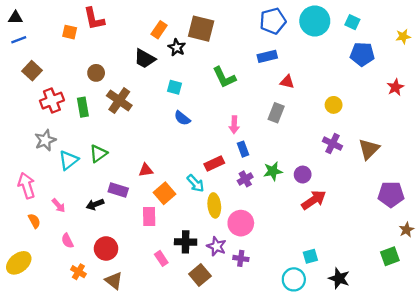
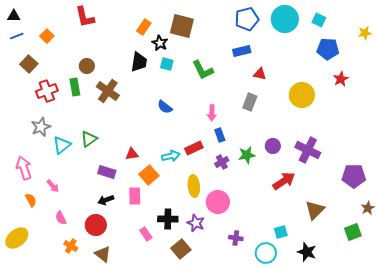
orange square: (70, 32) -> (47, 36), moved, turned 32
black trapezoid: (145, 59) -> (139, 62), moved, turned -110
cyan square: (175, 87) -> (167, 64), moved
red star: (395, 87) -> (341, 79), moved
yellow circle: (334, 105) -> (302, 95), size x1.6
green rectangle: (83, 107) -> (75, 87), moved
purple cross: (332, 144) -> (308, 150), moved, size x1.4
brown triangle: (369, 149) -> (315, 210), moved
purple circle: (303, 175) -> (273, 146), moved
cyan arrow: (195, 183) -> (171, 156), moved, turned -60
black arrow: (95, 204) -> (106, 200), moved
purple cross: (241, 258) -> (236, 238), moved

